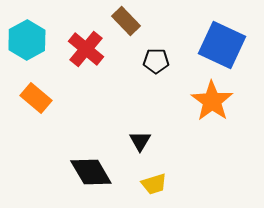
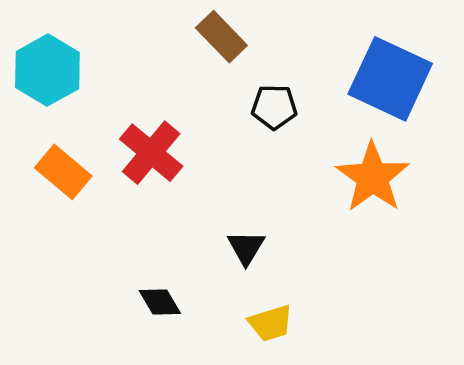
red cross: (86, 49) -> (151, 153), moved
black diamond: (91, 172) -> (160, 302), size x0.6

